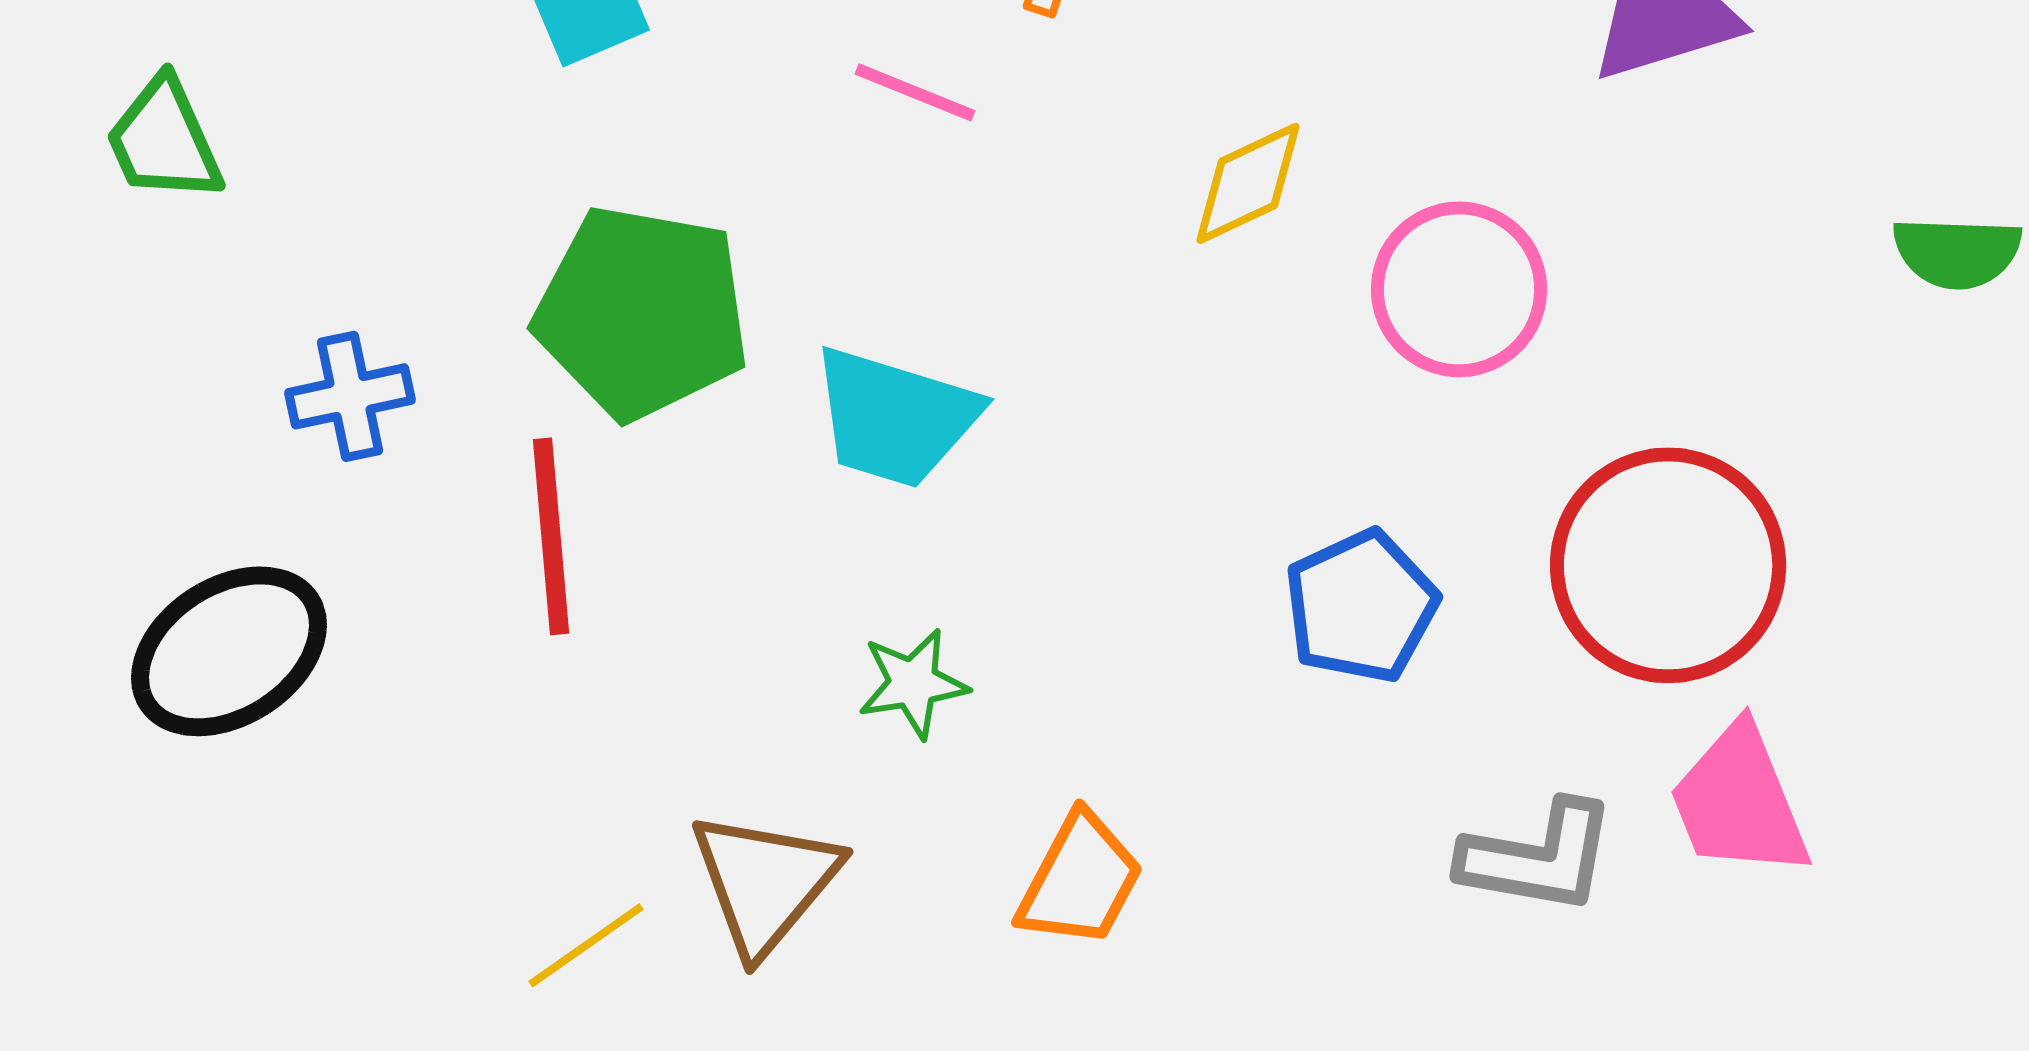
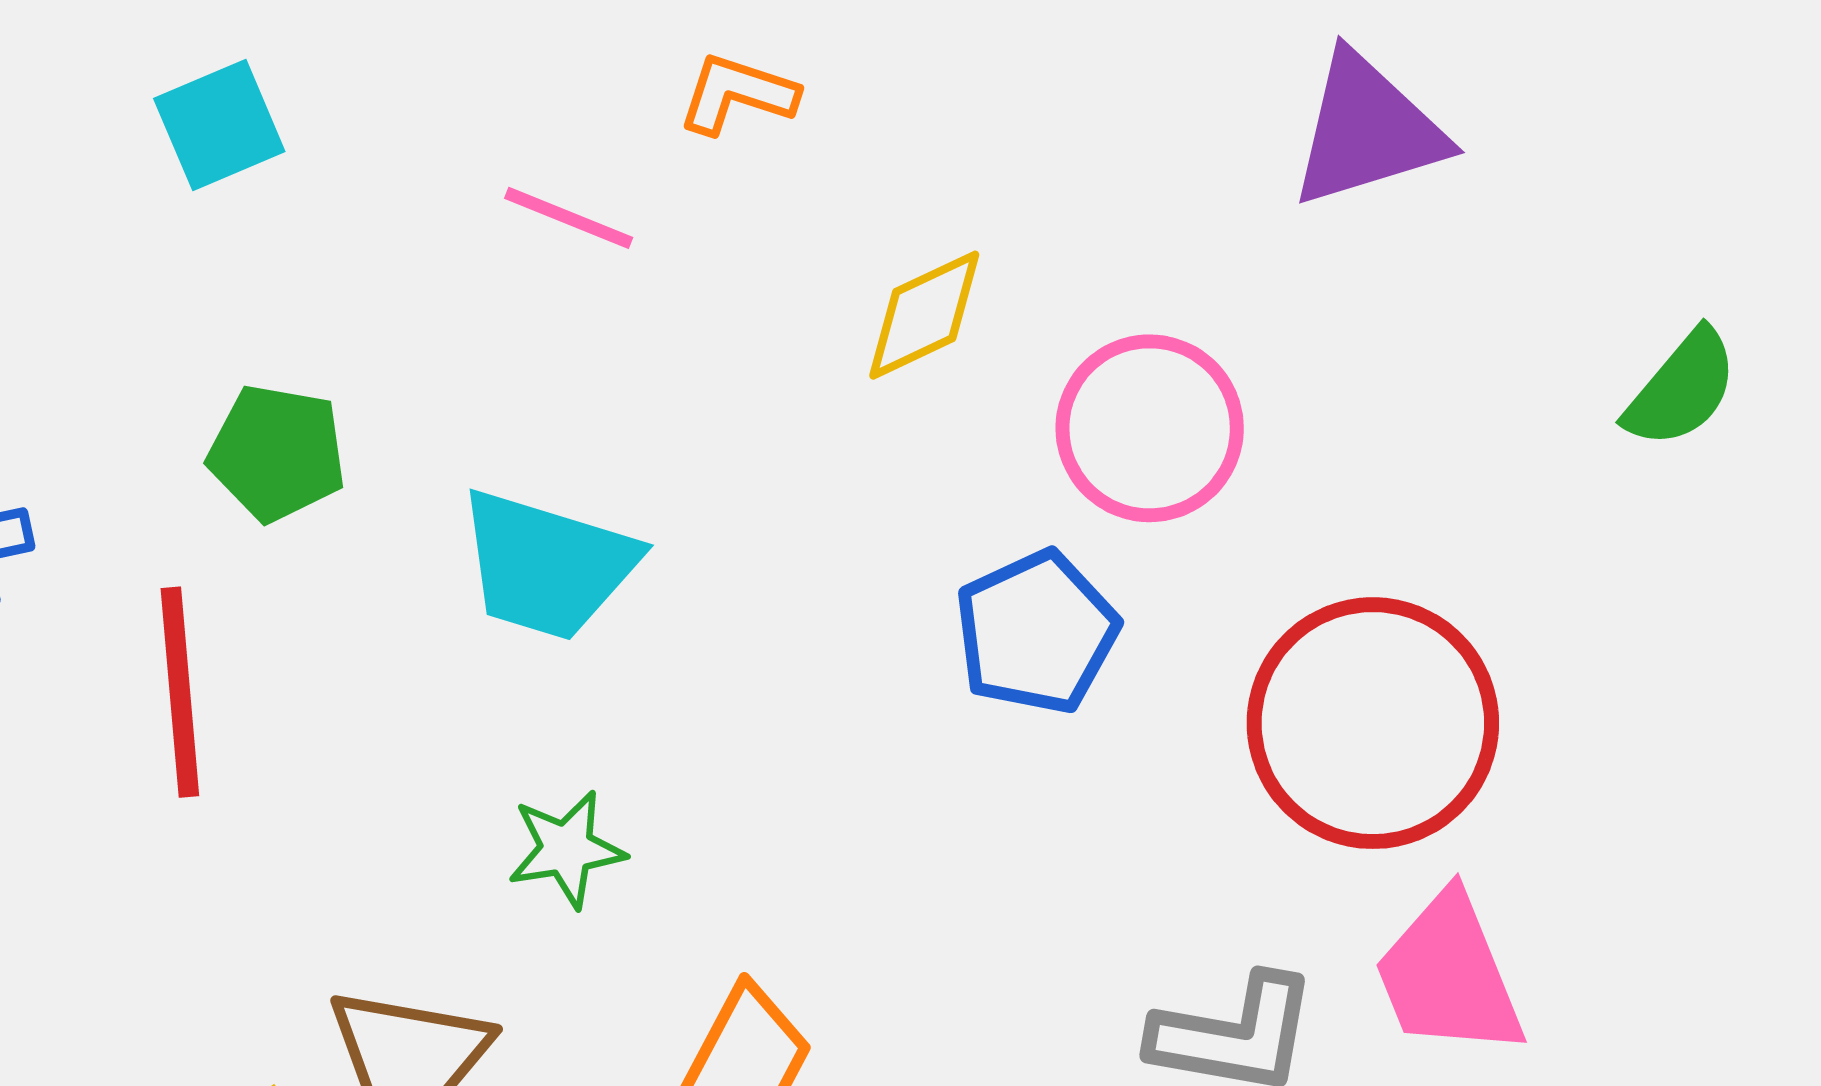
green semicircle: (1957, 252) -> (1682, 389), turned -52
green pentagon: (642, 312) -> (277, 453), size x0.6
blue pentagon: (1361, 606) -> (1036, 632), moved

